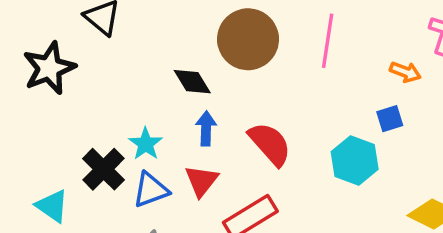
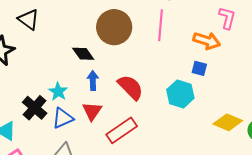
orange arrow: (405, 72) -> (207, 41), size x1.5
blue square: (390, 119) -> (199, 68), turned 35

